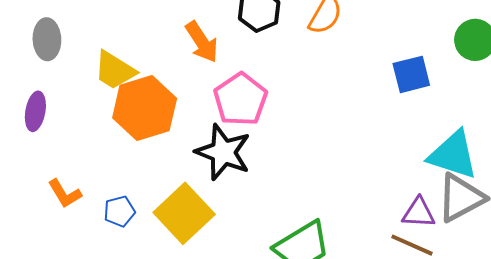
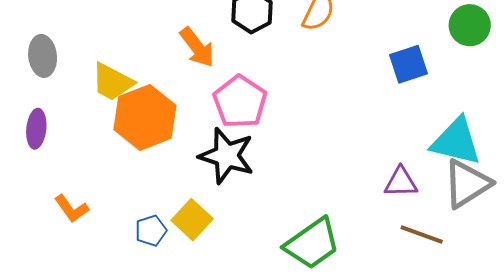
blue pentagon: (119, 211) -> (151, 231), moved
yellow square: (184, 213) -> (192, 220), size x0.7
purple triangle: (419, 213) -> (401, 182), moved

